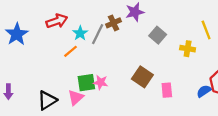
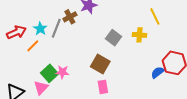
red arrow: (57, 21) -> (16, 32), moved
gray square: (158, 35) -> (114, 38), moved
green square: (86, 83) -> (50, 73), turned -30
pink rectangle: (167, 90) -> (103, 87), moved

